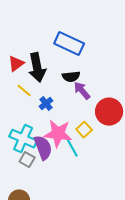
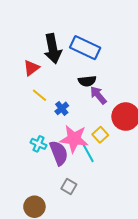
black arrow: (37, 68) -> (53, 49), moved
cyan cross: (23, 139) -> (39, 144), size x0.6
gray square: (27, 160) -> (69, 186), moved

